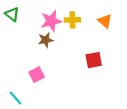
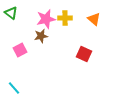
red square: (94, 60) -> (84, 54), turned 35
pink square: (37, 75) -> (20, 50), moved

